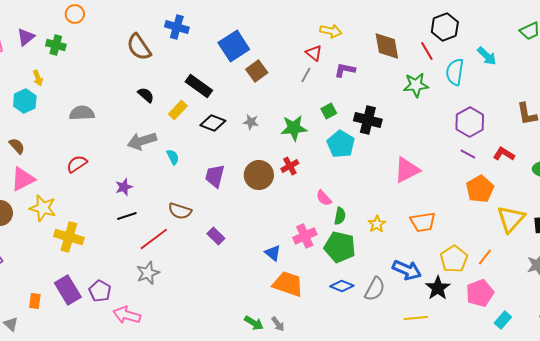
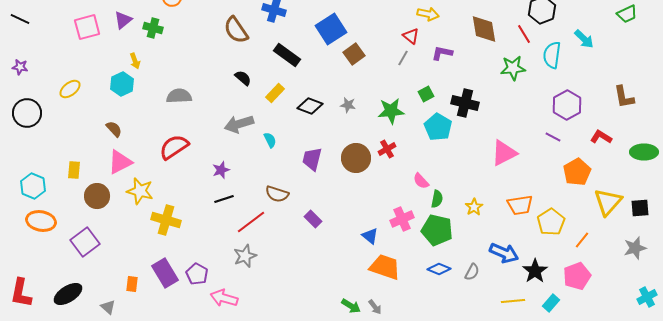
black rectangle: (199, 86) -> (287, 55), moved
purple line: (468, 154) -> (553, 137), moved
red semicircle: (77, 164) -> (174, 147), size x1.4
yellow pentagon: (454, 259) -> (551, 222), moved
gray semicircle: (375, 289) -> (472, 272), size x0.7
cyan rectangle: (503, 320) -> (551, 303), moved

